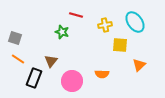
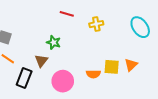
cyan ellipse: (135, 22) -> (140, 27), moved
green star: (62, 32) -> (54, 42), moved
yellow square: (120, 45) -> (112, 67), moved

